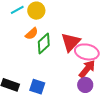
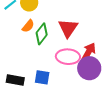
pink ellipse: (87, 52) -> (68, 57), moved
purple circle: (85, 85) -> (89, 68), size x1.5

